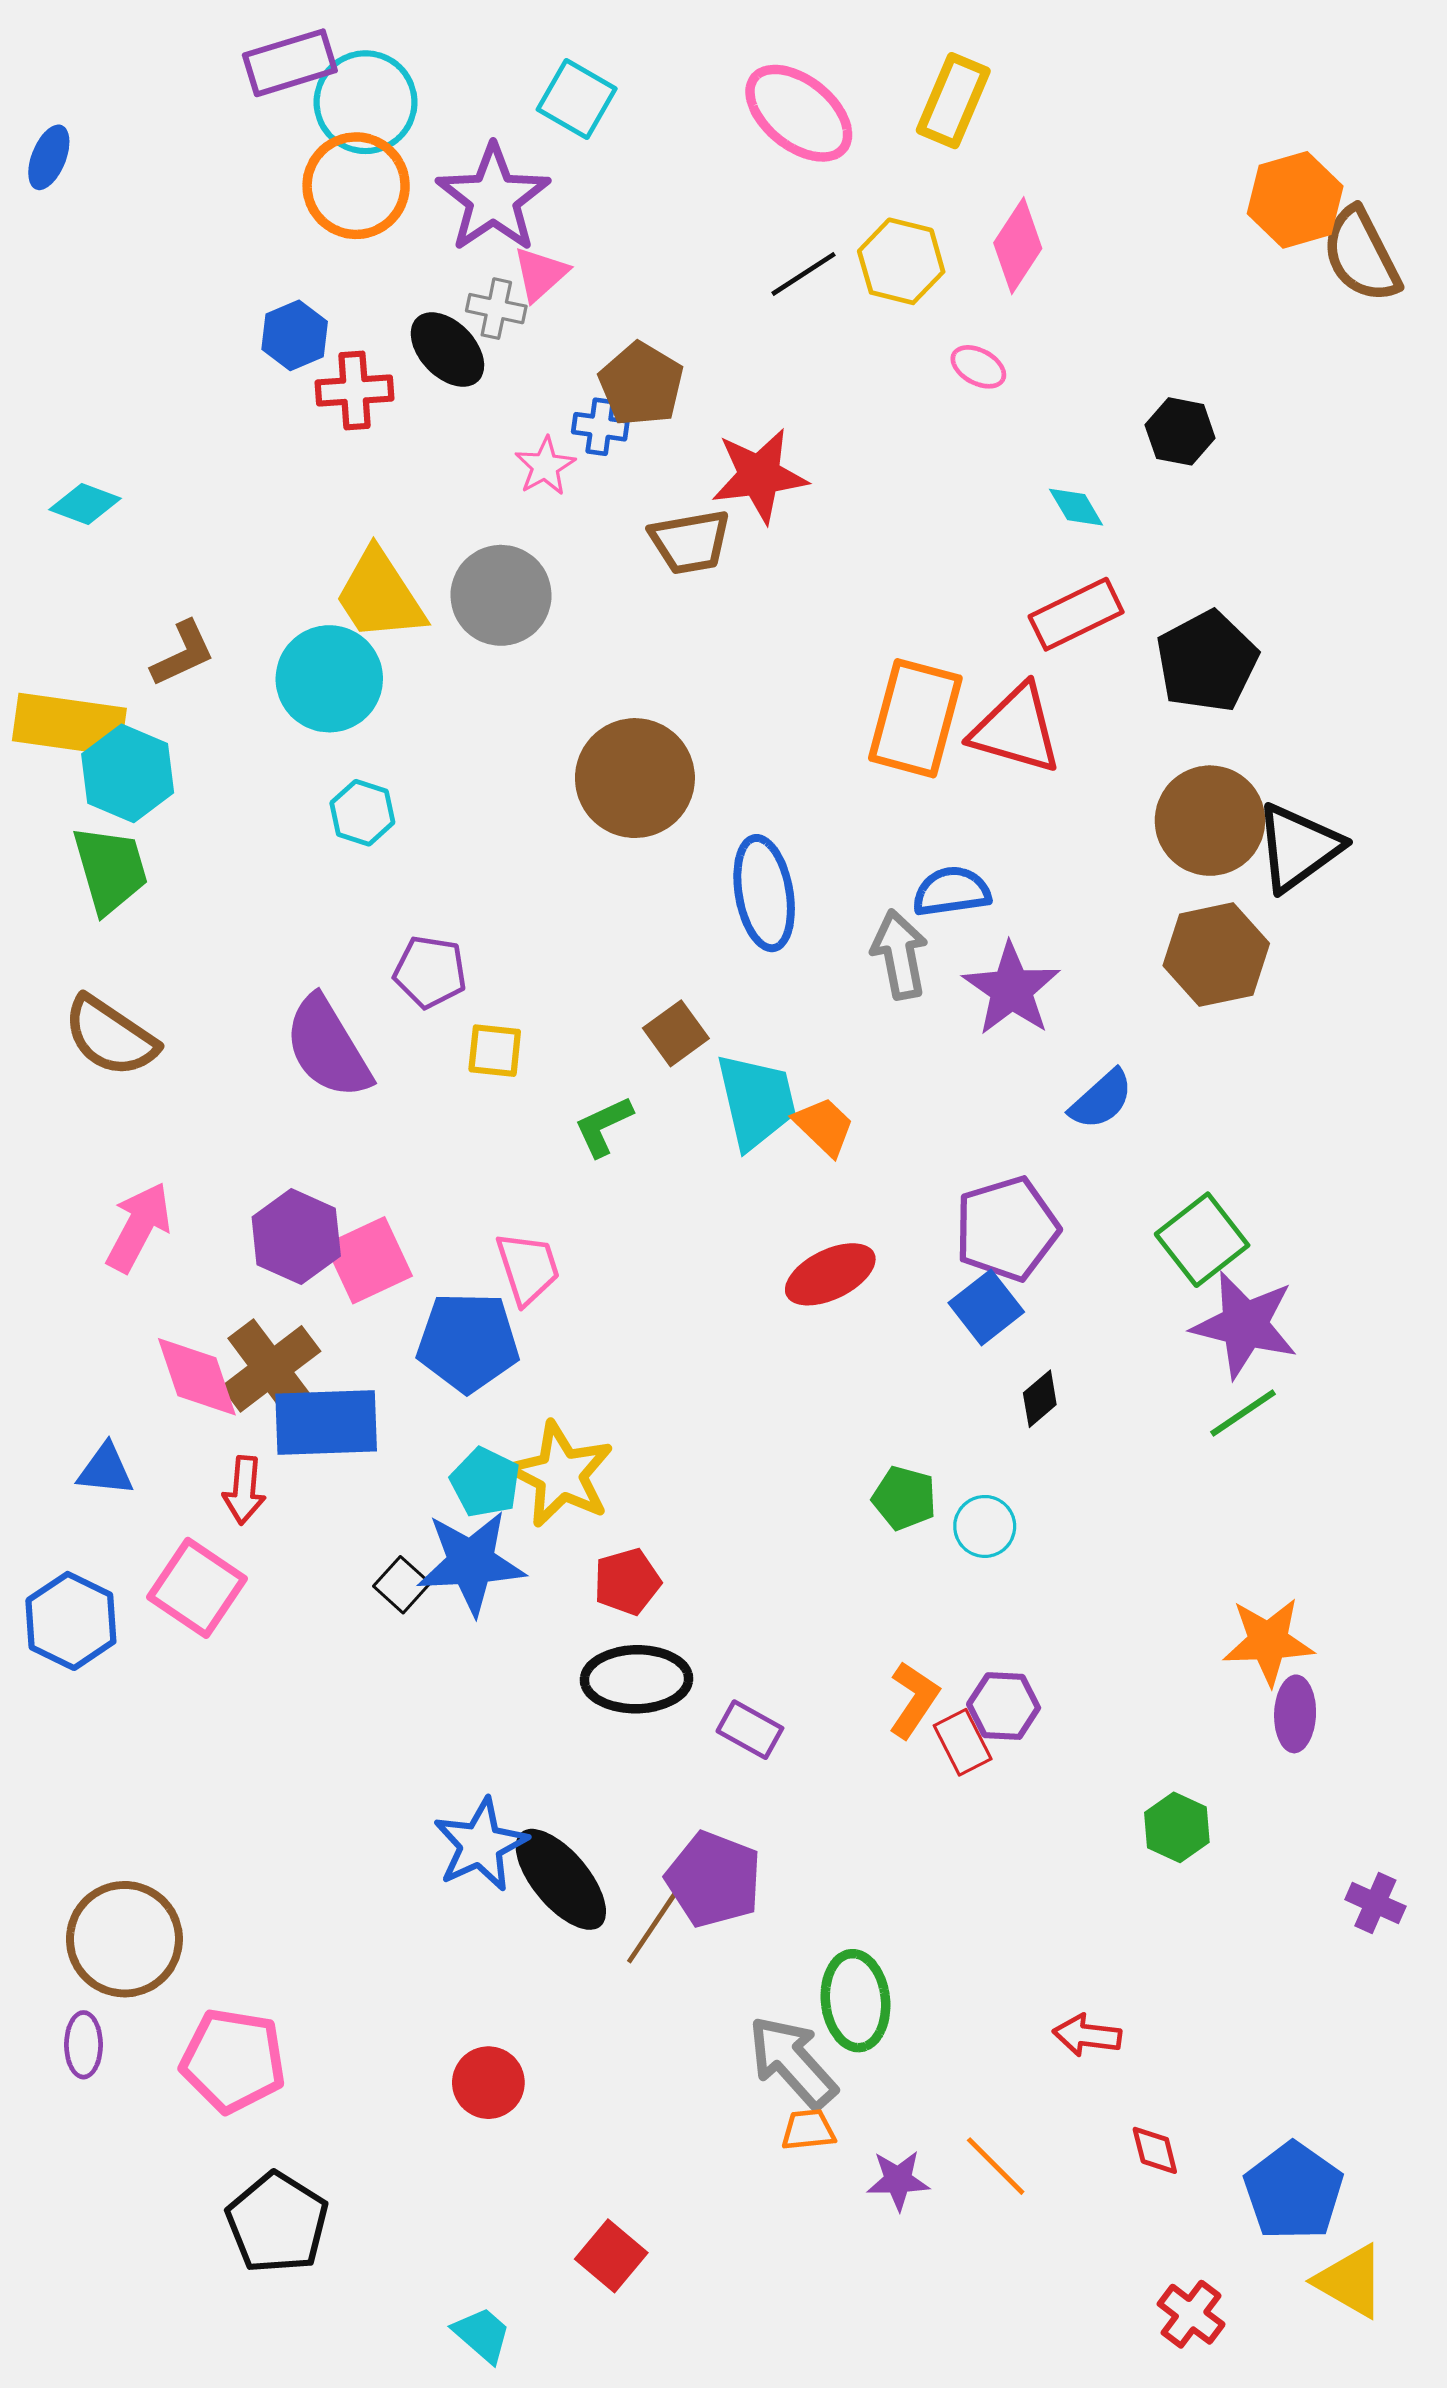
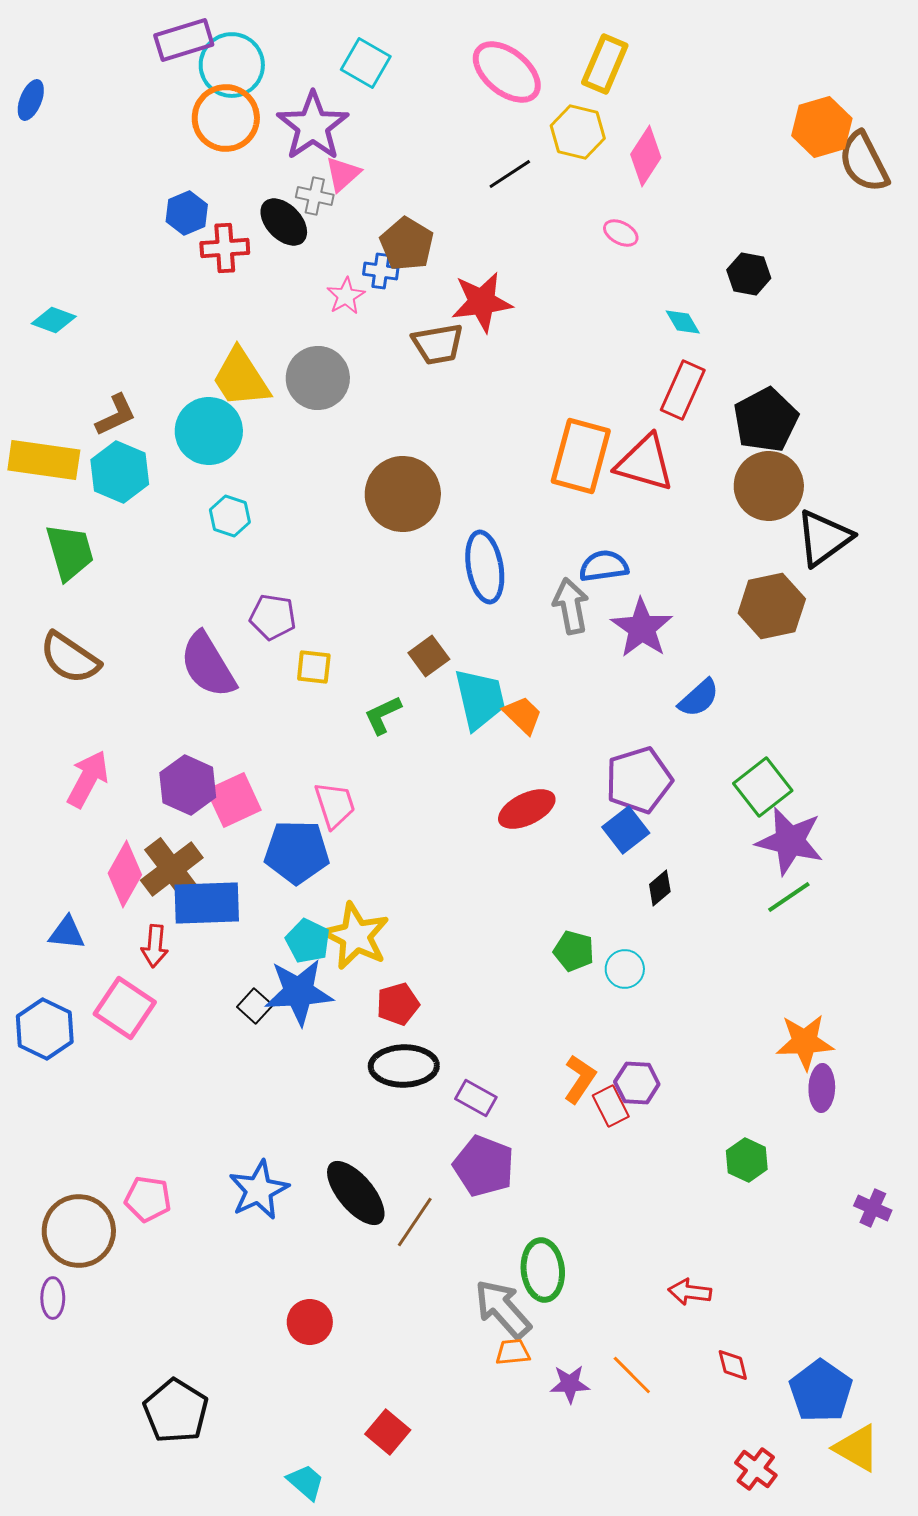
yellow hexagon: (901, 261) -> (578, 132), moved
red rectangle: (1076, 614) -> (683, 390), turned -40
cyan hexagon: (128, 773) -> (120, 472), moved
brown circle: (1210, 821) -> (769, 486), moved
pink diamond: (197, 1377) -> (125, 874), turned 48
blue star: (481, 1845) -> (259, 1190), moved
purple pentagon: (714, 1879) -> (484, 1166), moved
pink pentagon: (233, 2061) -> (148, 1199), moved, size x0.7

